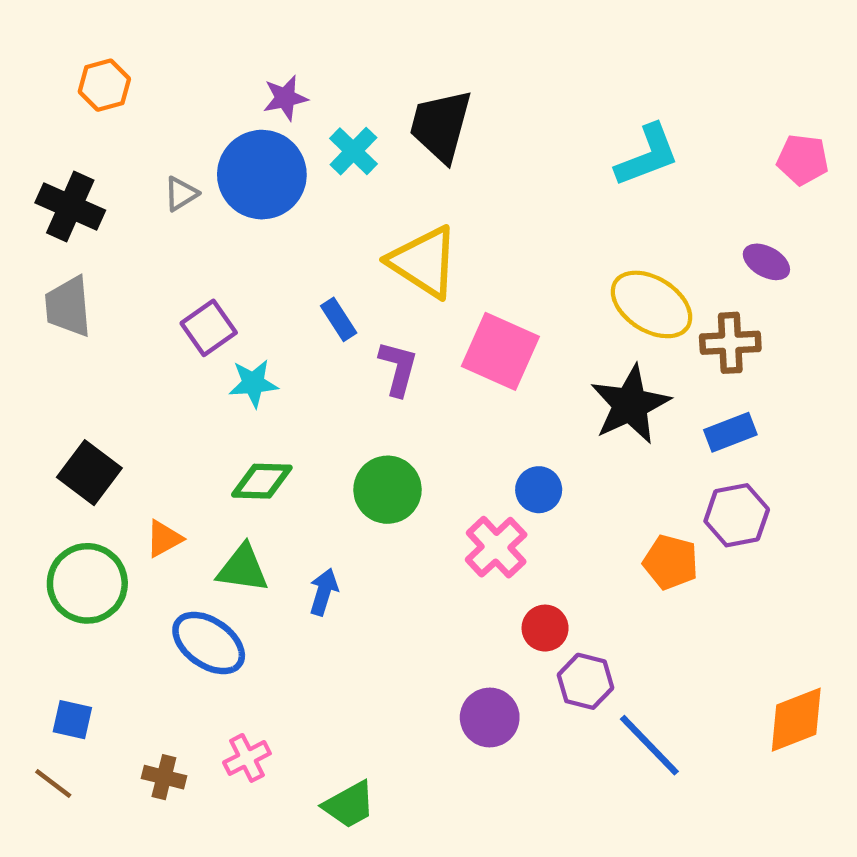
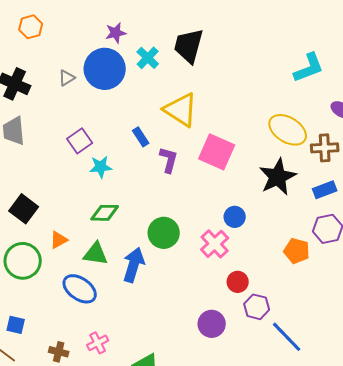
cyan L-shape: (647, 155) -> (309, 68), moved
green circle: (387, 490) -> (164, 233), moved
blue arrow: (324, 592) -> (134, 265), size x1.6

